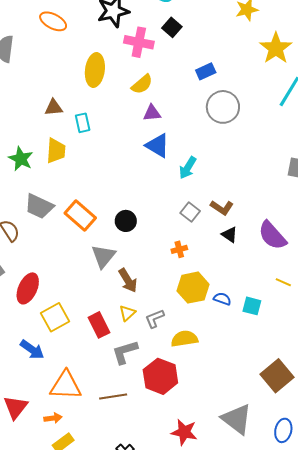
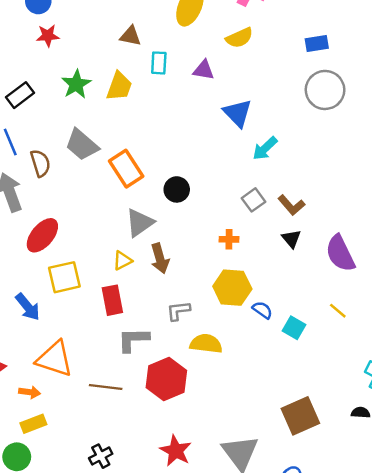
purple triangle: (152, 113) -> (204, 70), moved
yellow triangle: (127, 313) -> (122, 261), moved

